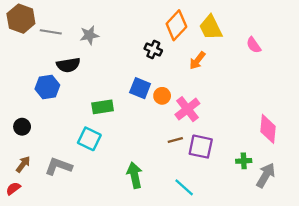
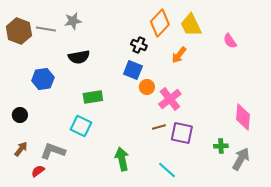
brown hexagon: (21, 19) -> (19, 31), moved
gray star: (89, 35) -> (73, 21), moved
black semicircle: (68, 65) -> (79, 57), moved
blue square: (140, 88) -> (133, 70), moved
red semicircle: (13, 188) -> (38, 171), moved

